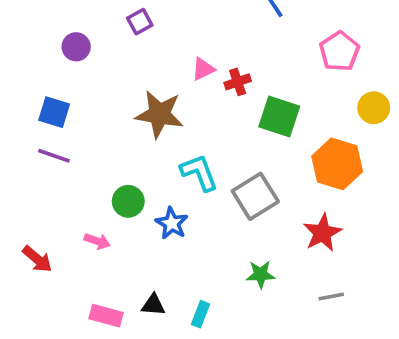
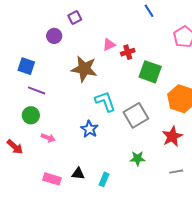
purple circle: (76, 47) -> (54, 36), moved
purple line: (54, 156) -> (37, 90), moved
green circle: (128, 201) -> (31, 115), moved

